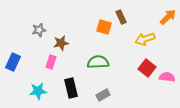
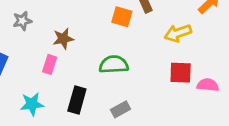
gray star: (39, 30) -> (22, 21), moved
red square: (147, 68) -> (181, 73), turned -36
black rectangle: (71, 88) -> (77, 100), turned 30

